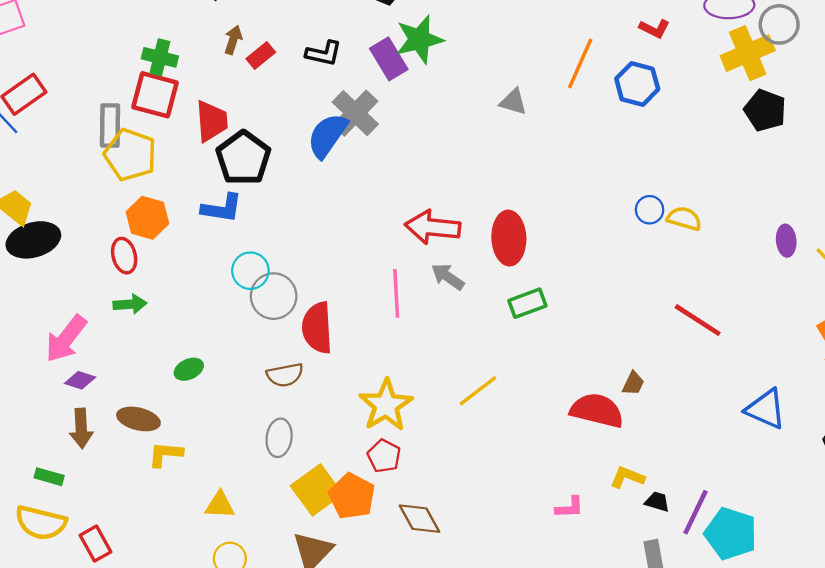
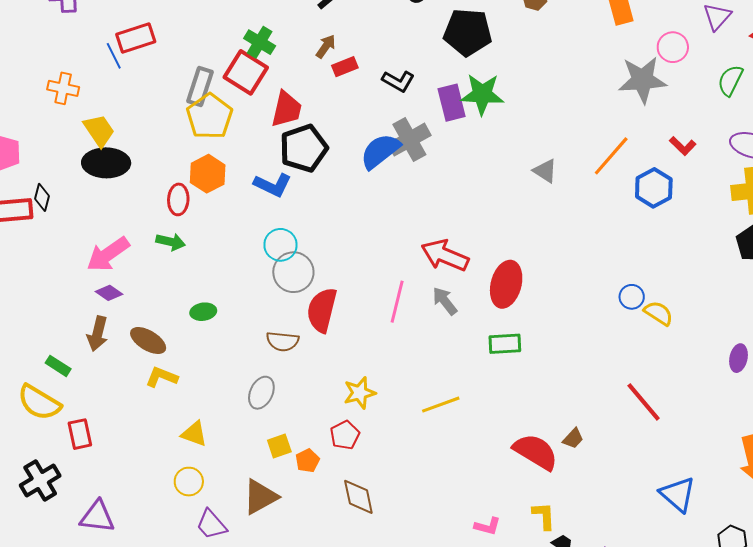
yellow star: (386, 405) -> (360, 393), size x0.7
yellow L-shape: (627, 477) -> (544, 516), turned 48
yellow square: (316, 490) -> (279, 446), size x0.6
orange pentagon: (352, 496) -> (307, 461), size x0.6

